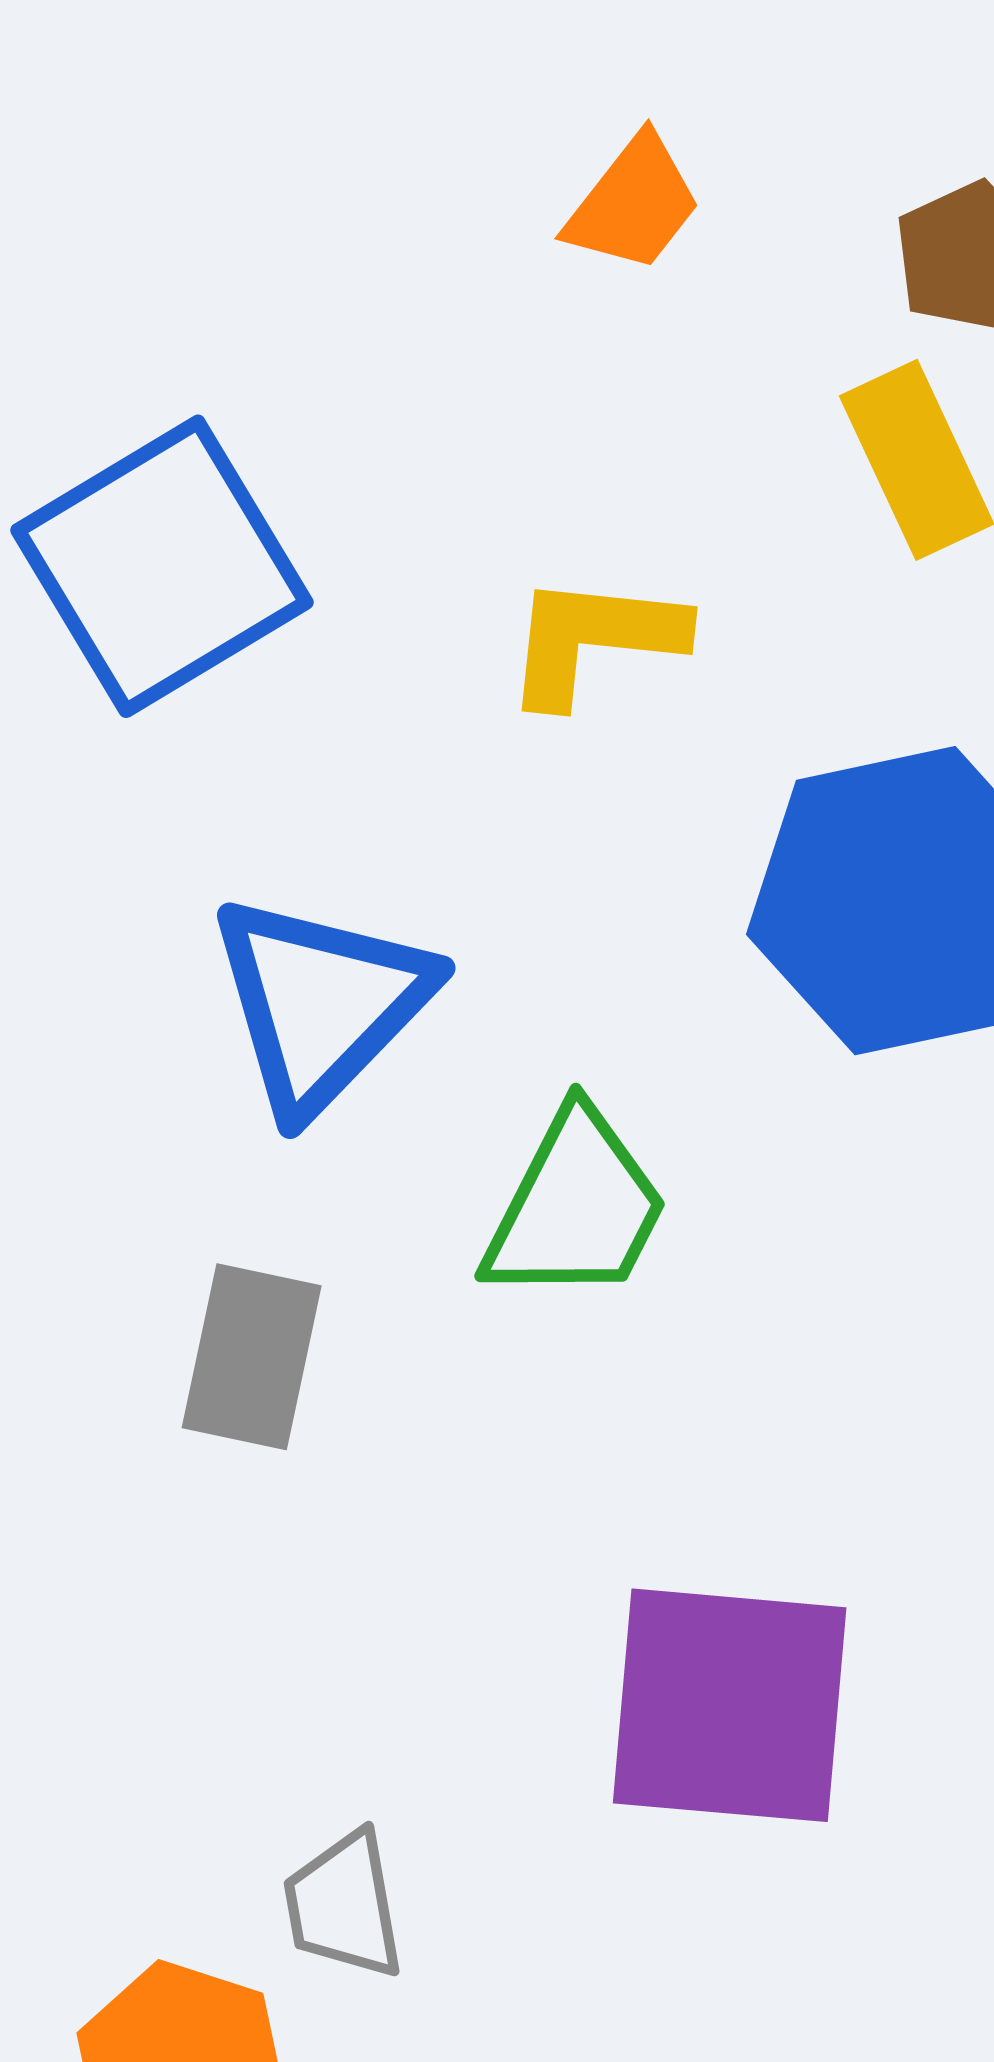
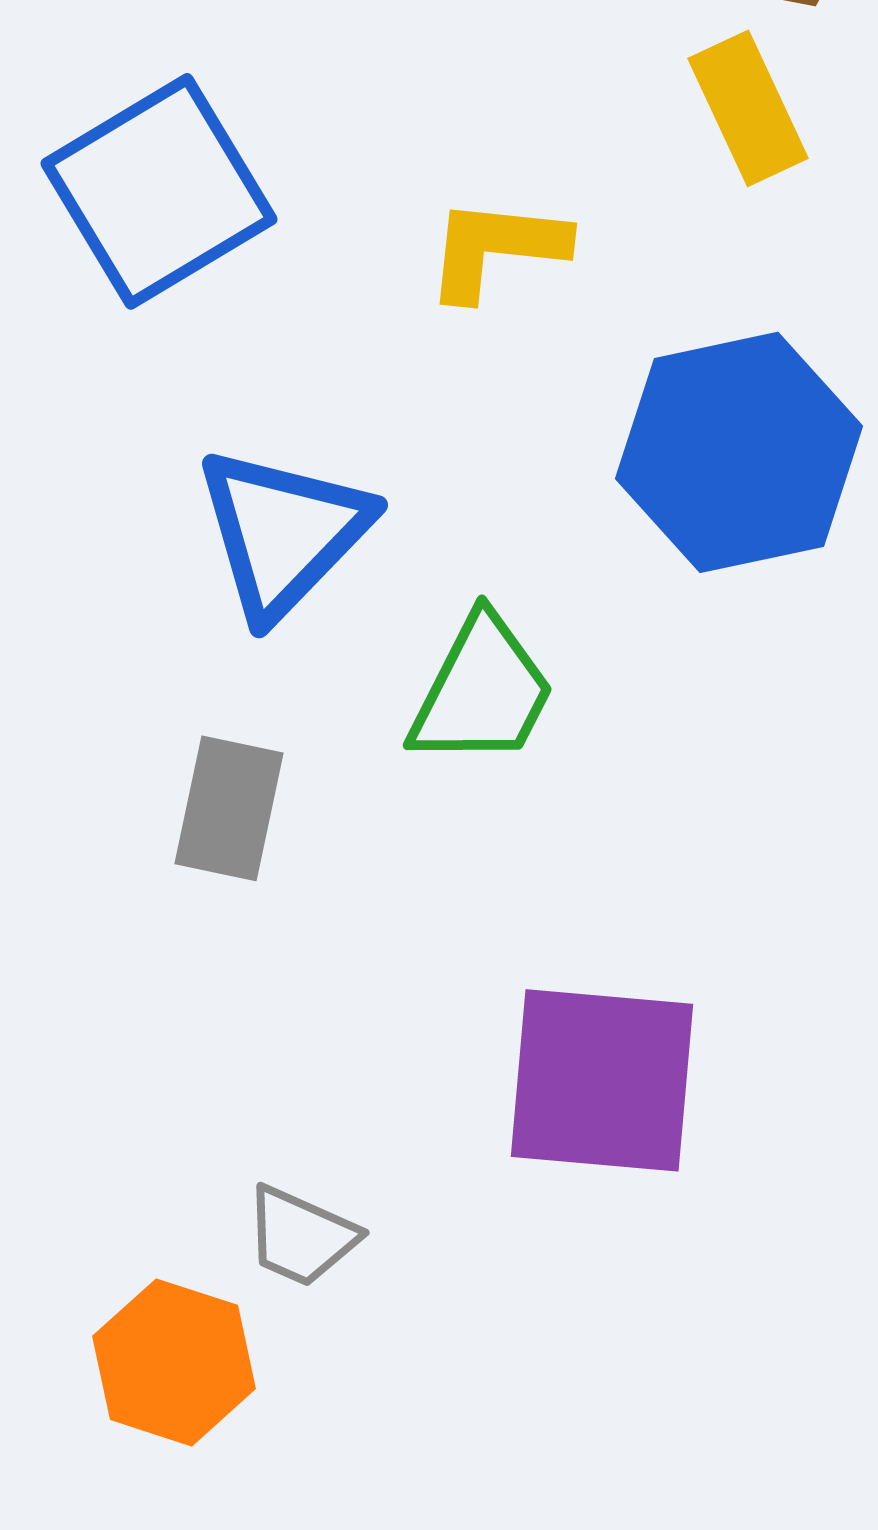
gray trapezoid: (344, 1905) -> (301, 1236), turned -56

